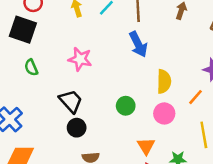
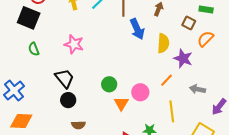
blue arrow: (138, 44) -> (137, 29), moved
yellow semicircle: (164, 81) -> (163, 43), moved
orange triangle: (146, 146) -> (121, 103), moved

